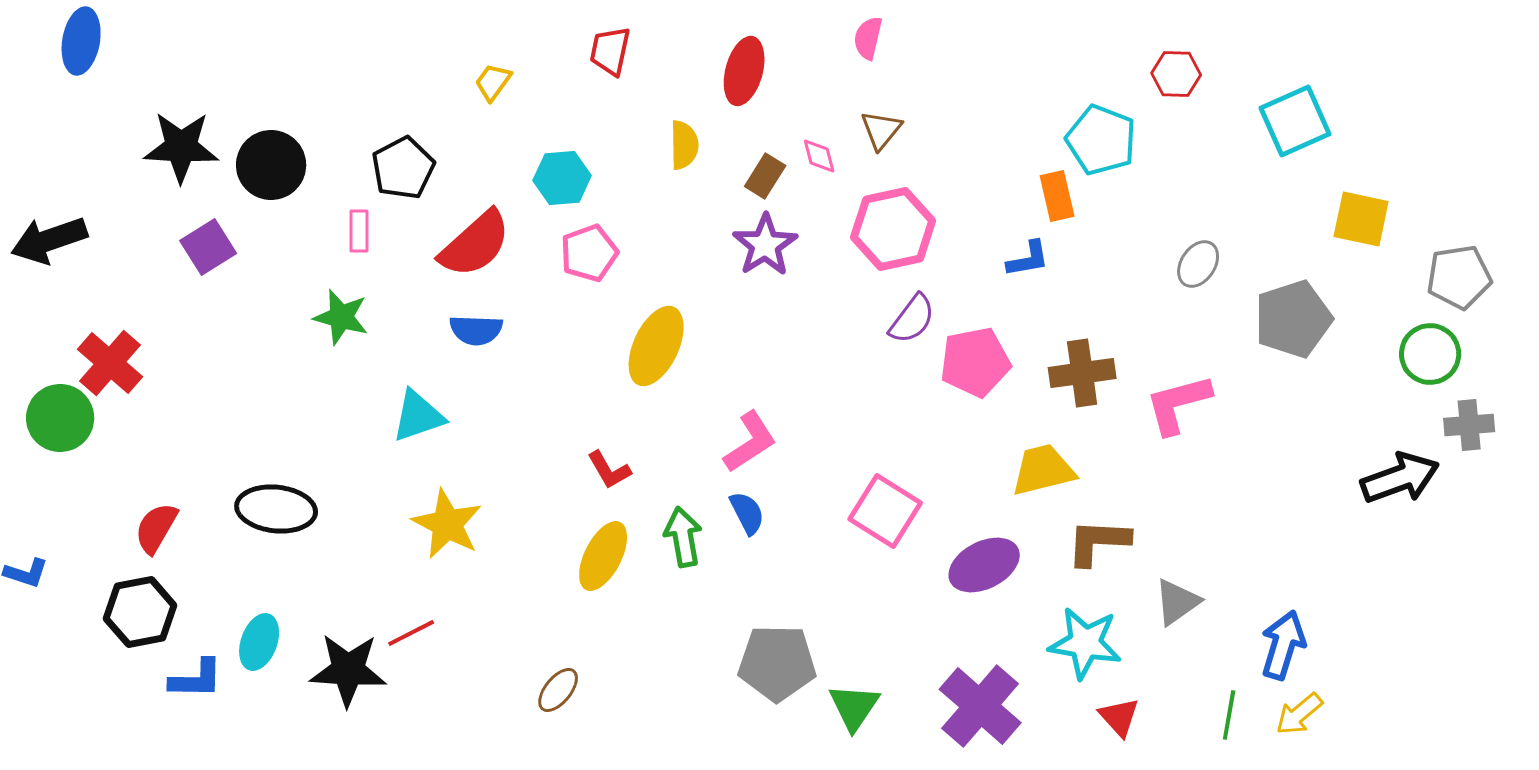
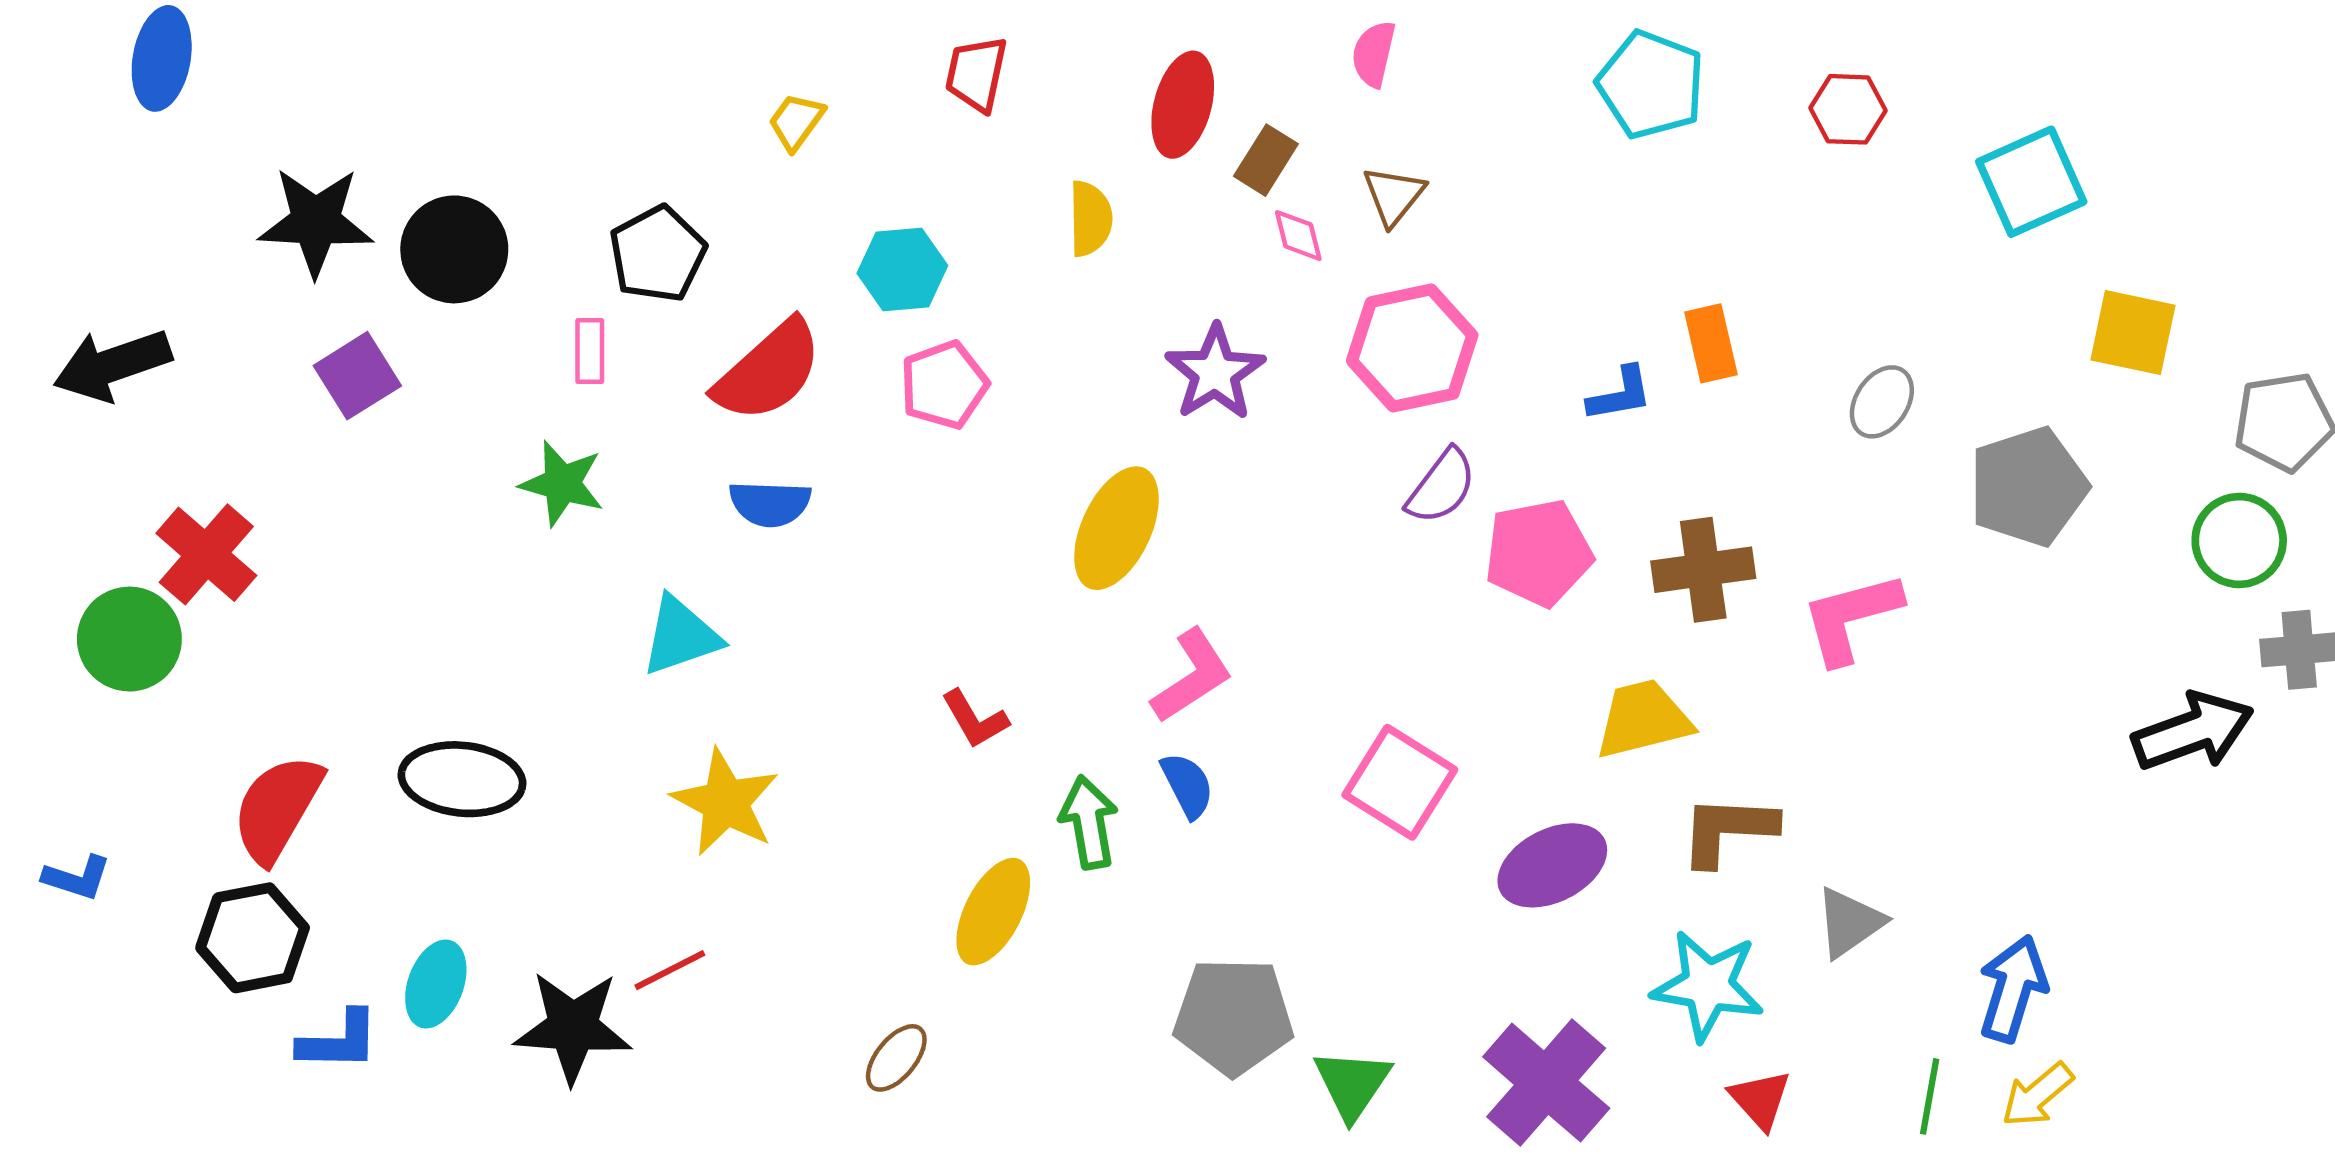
cyan pentagon: (1101, 140) -> (1651, 85), moved
brown rectangle: (765, 176) -> (1266, 160), moved
orange rectangle: (1057, 196) -> (1711, 343), moved
yellow ellipse: (656, 346) -> (1116, 528), moved
red semicircle: (156, 528) -> (277, 808), size x1.4
yellow ellipse: (603, 556) -> (993, 912), moved

